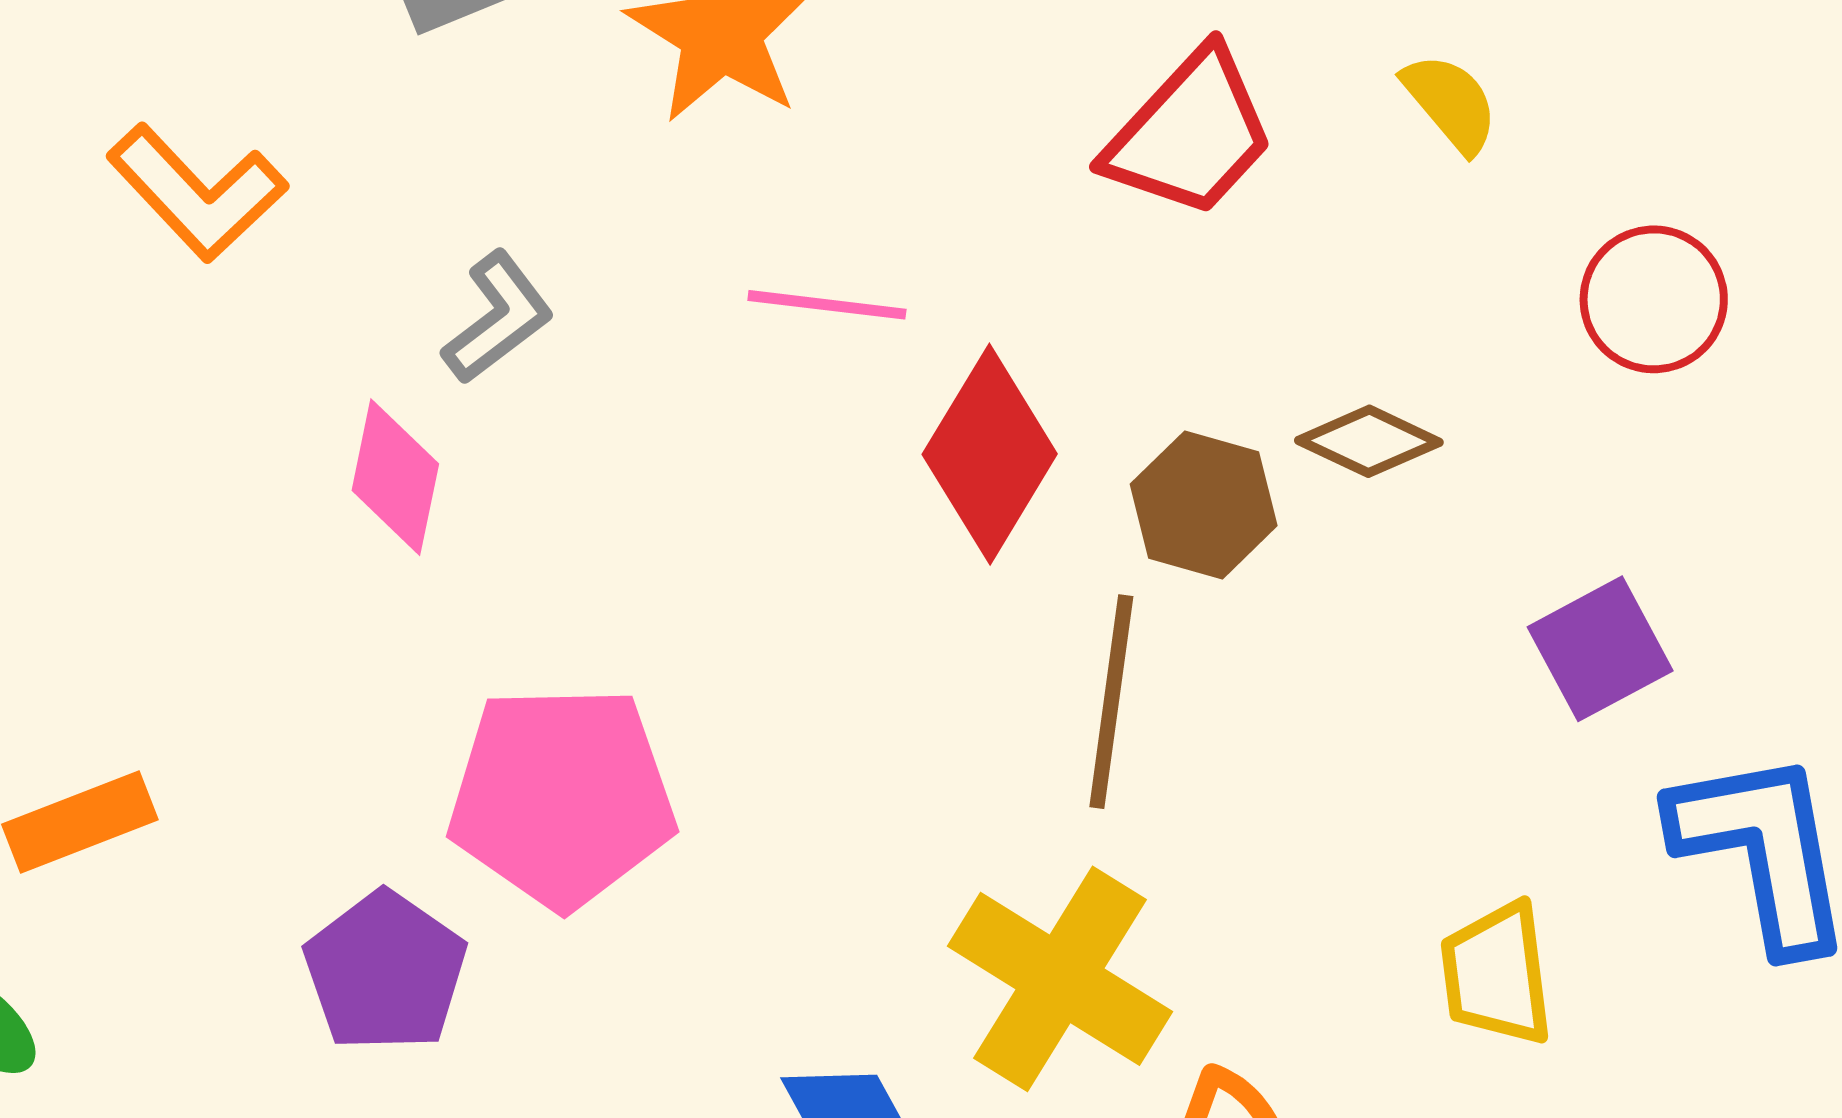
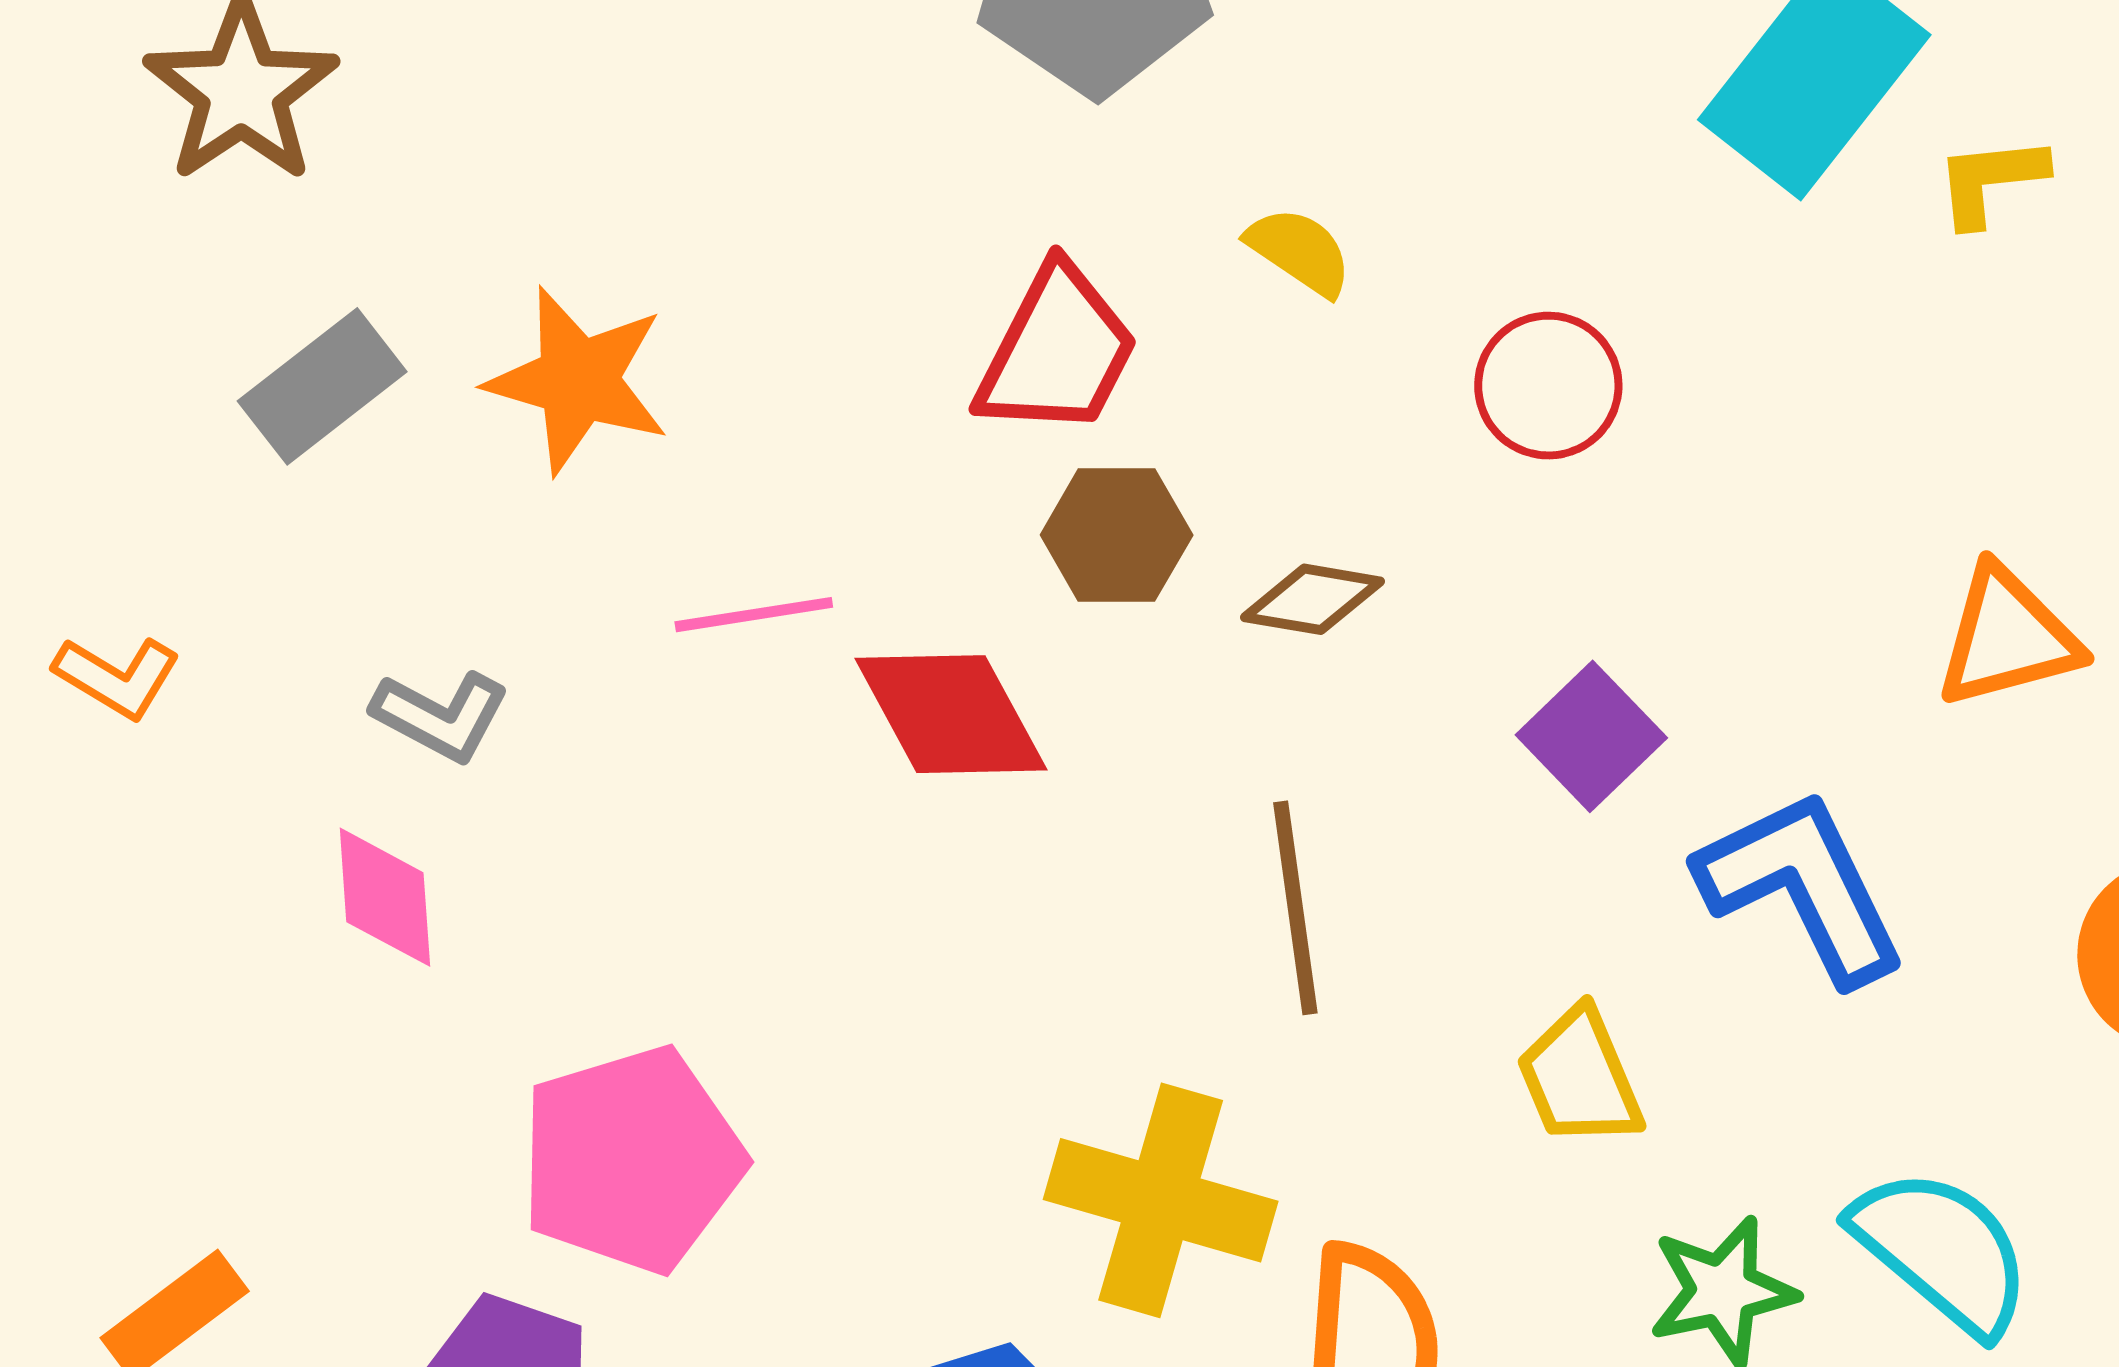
orange L-shape: (197, 193) -> (117, 677), size x0.7
gray L-shape: (498, 318) -> (441, 716), turned 81
red diamond: (990, 454) -> (951, 714), turned -44
brown hexagon: (1204, 505) -> (1117, 535), moved
brown line: (1111, 702) -> (1295, 908), moved

